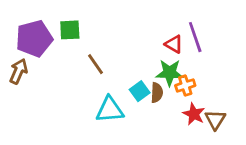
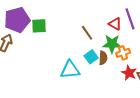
green square: (70, 30) -> (39, 26), moved
brown line: (95, 64) -> (87, 33), moved

